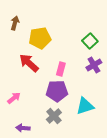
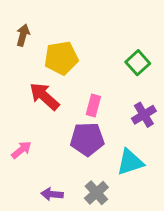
purple cross: (94, 65) -> (144, 115), moved
gray cross: (54, 116) -> (96, 193), moved
purple arrow: (23, 128) -> (52, 194), moved

